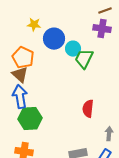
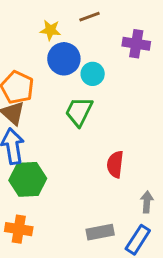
brown line: (105, 11) -> (90, 17), moved
yellow star: (34, 25) -> (50, 30), moved
green trapezoid: (84, 59) -> (79, 112), moved

